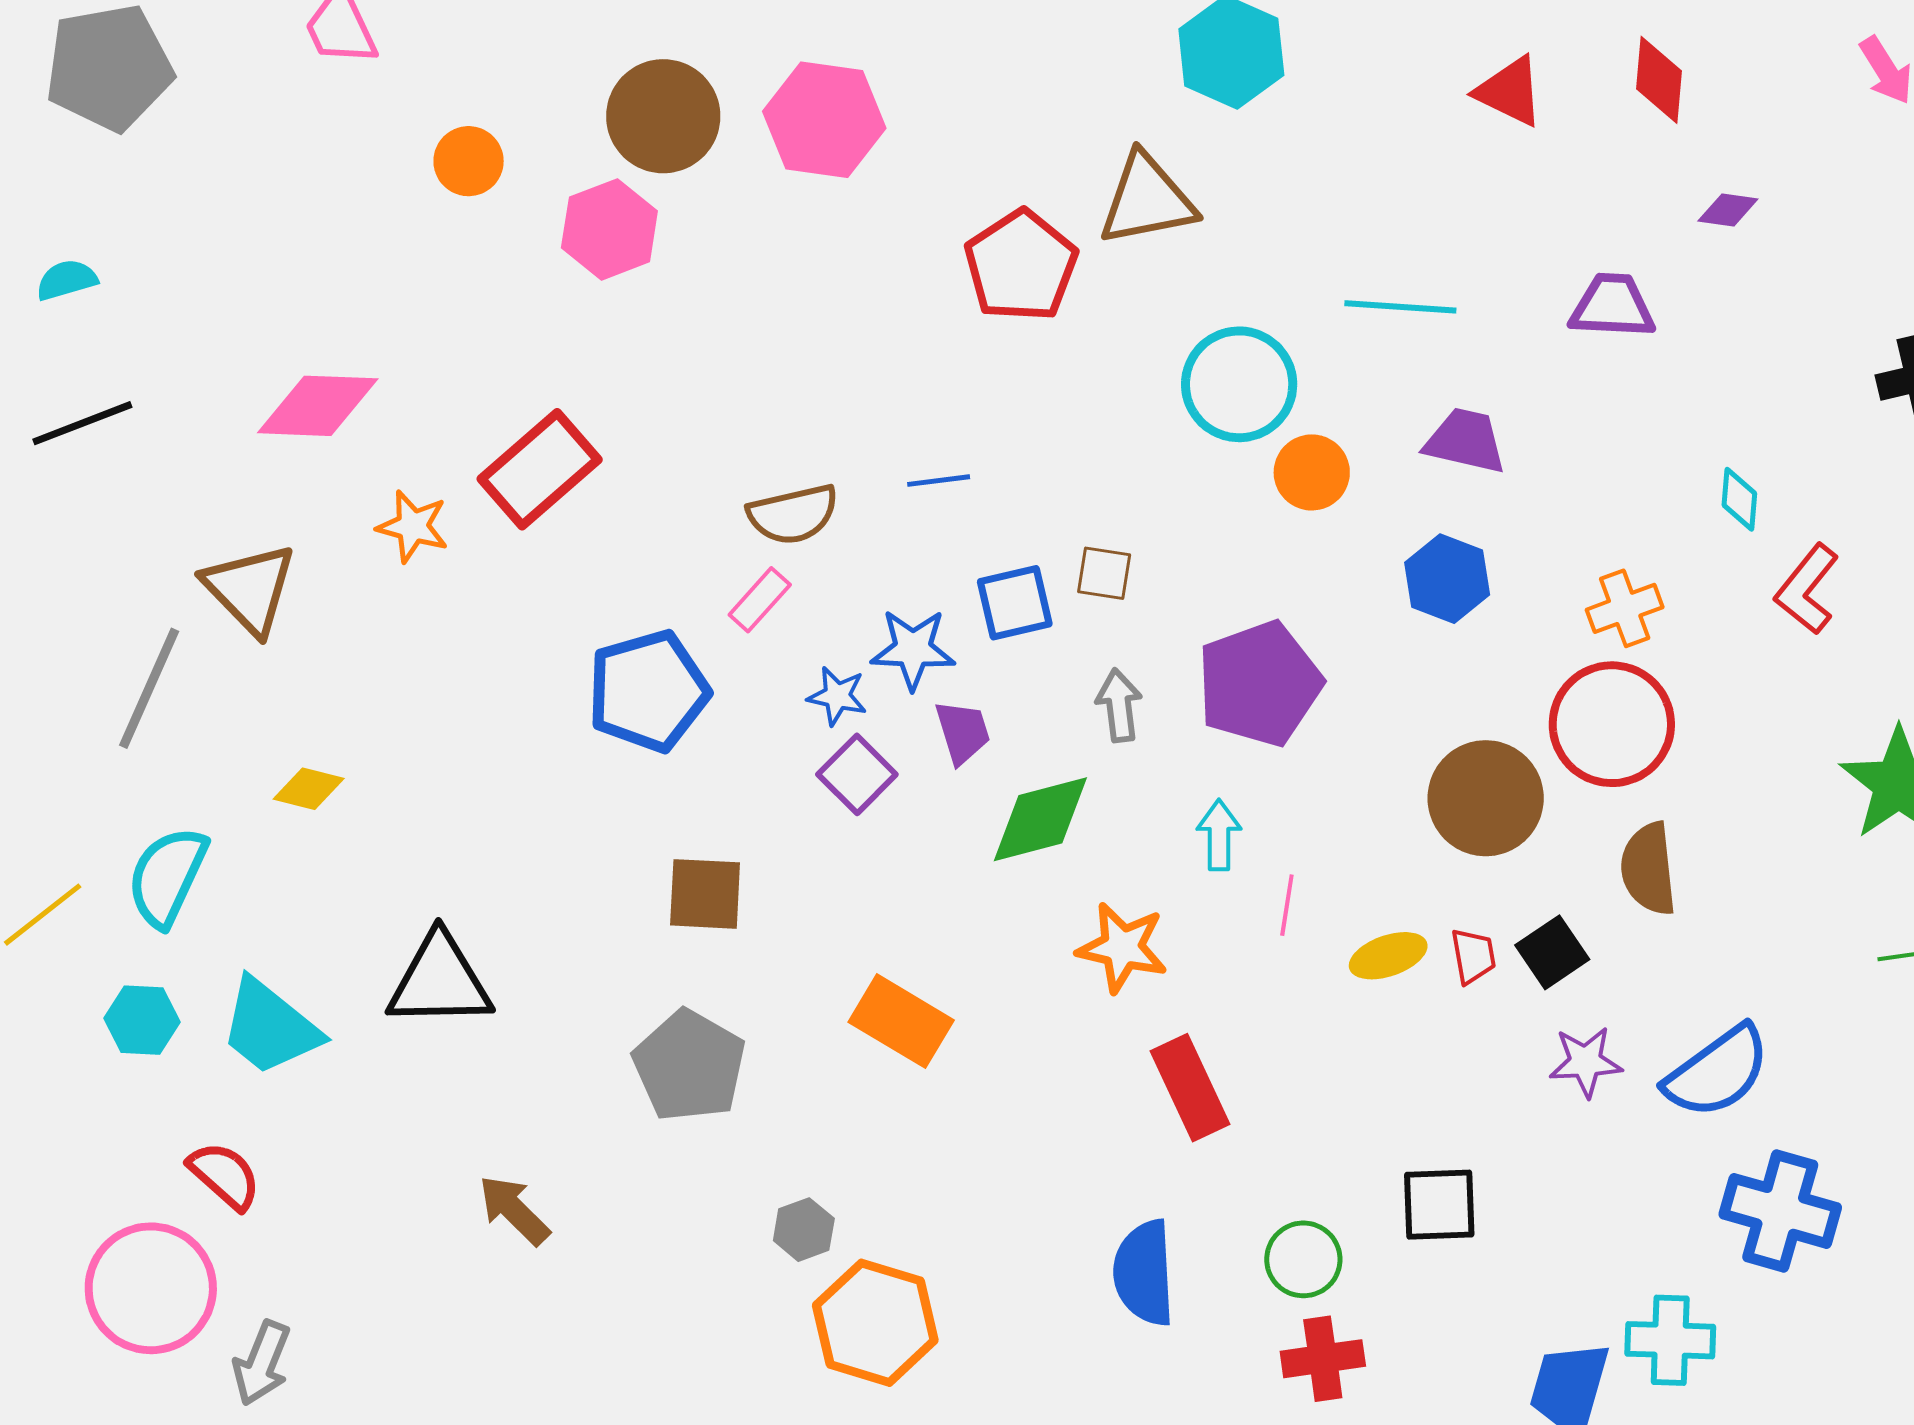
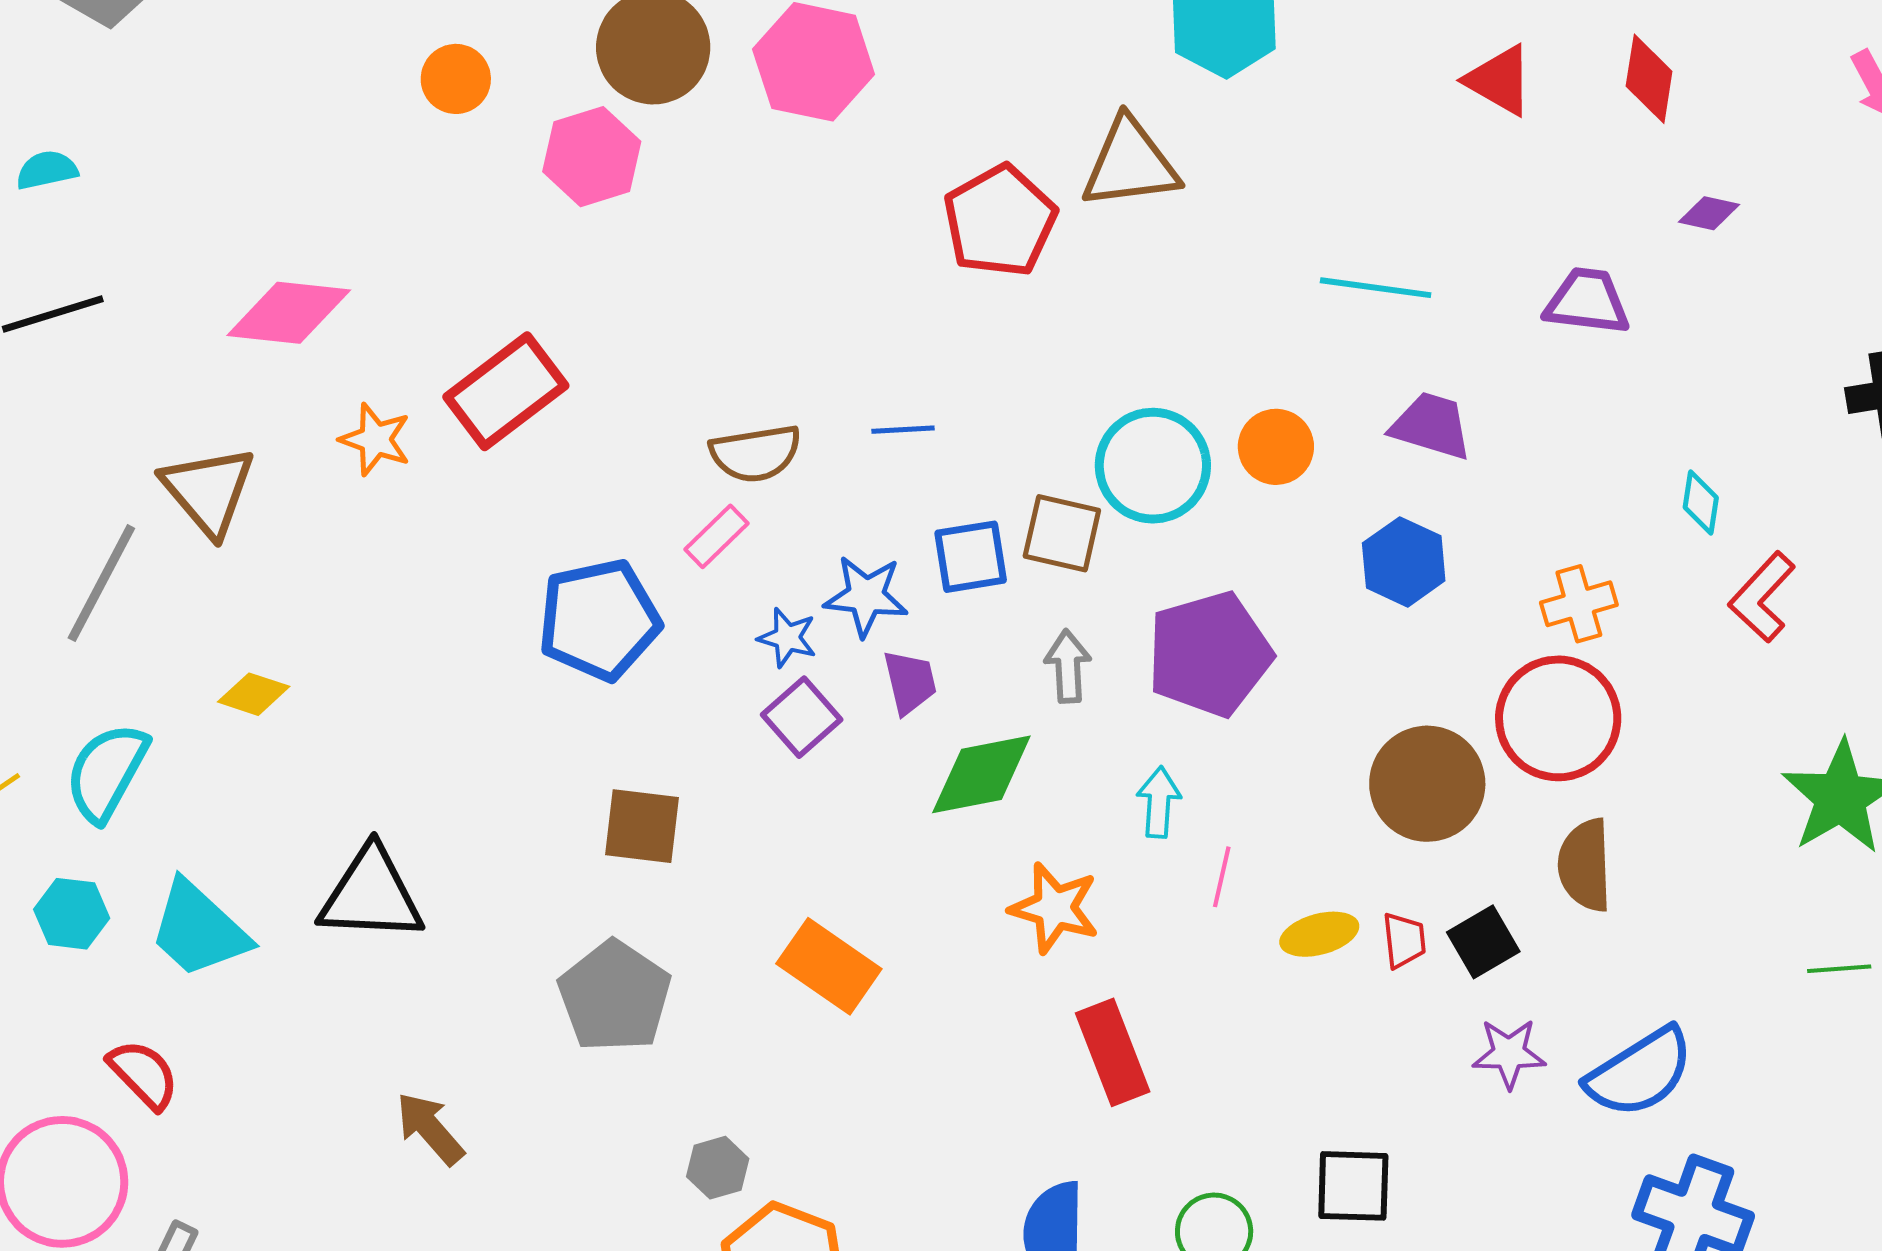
cyan circle: (1239, 384) -> (1153, 466), moved
brown square: (1104, 573) -> (1062, 533), size x1.4

